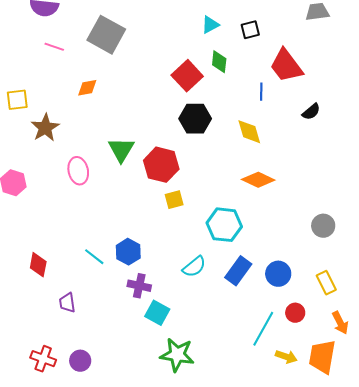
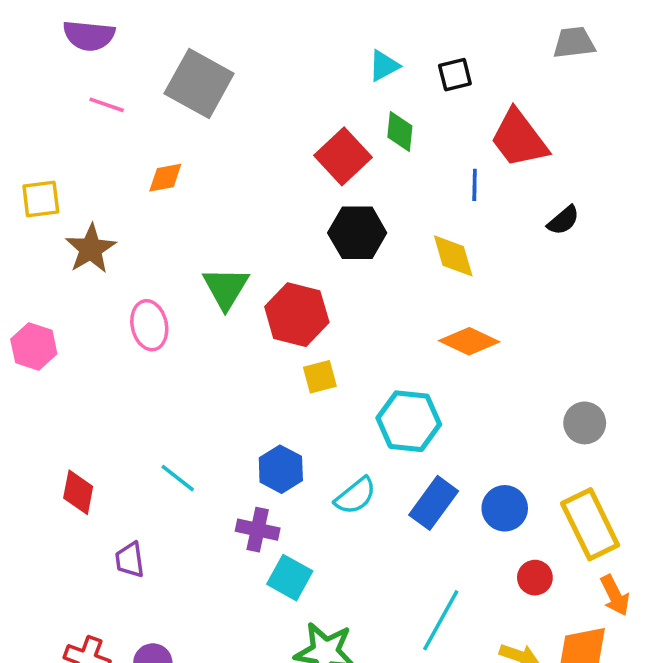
blue hexagon: (128, 252) -> (281, 469), moved
yellow rectangle: (326, 283) -> (590, 524), size x1.6
cyan line: (263, 329) -> (441, 620), moved

